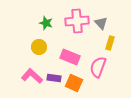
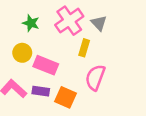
pink cross: (77, 21) -> (69, 21), turned -30
yellow rectangle: (110, 43) -> (84, 48), moved
pink rectangle: (70, 57) -> (46, 65), moved

